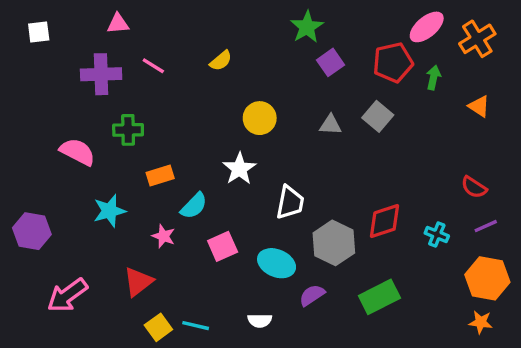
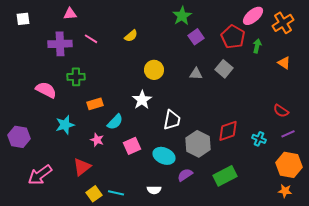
red pentagon: (393, 62) -> (233, 37), turned -30

